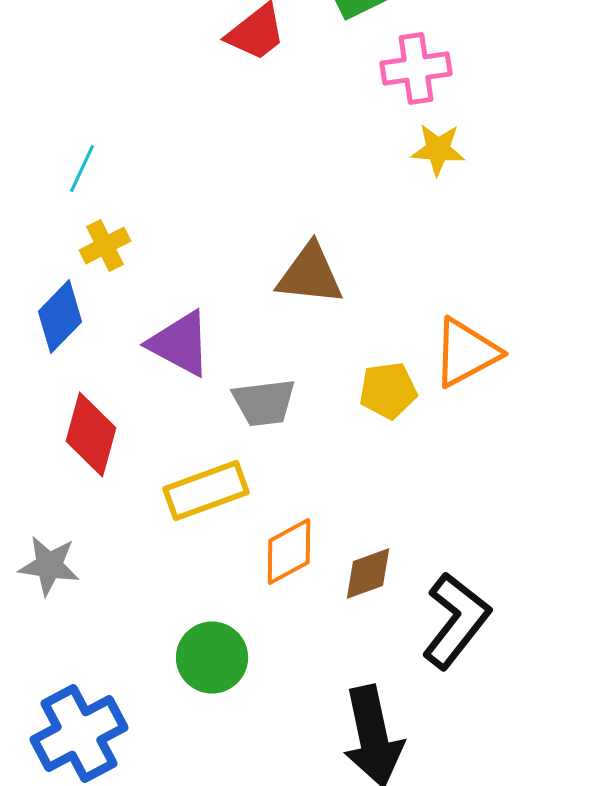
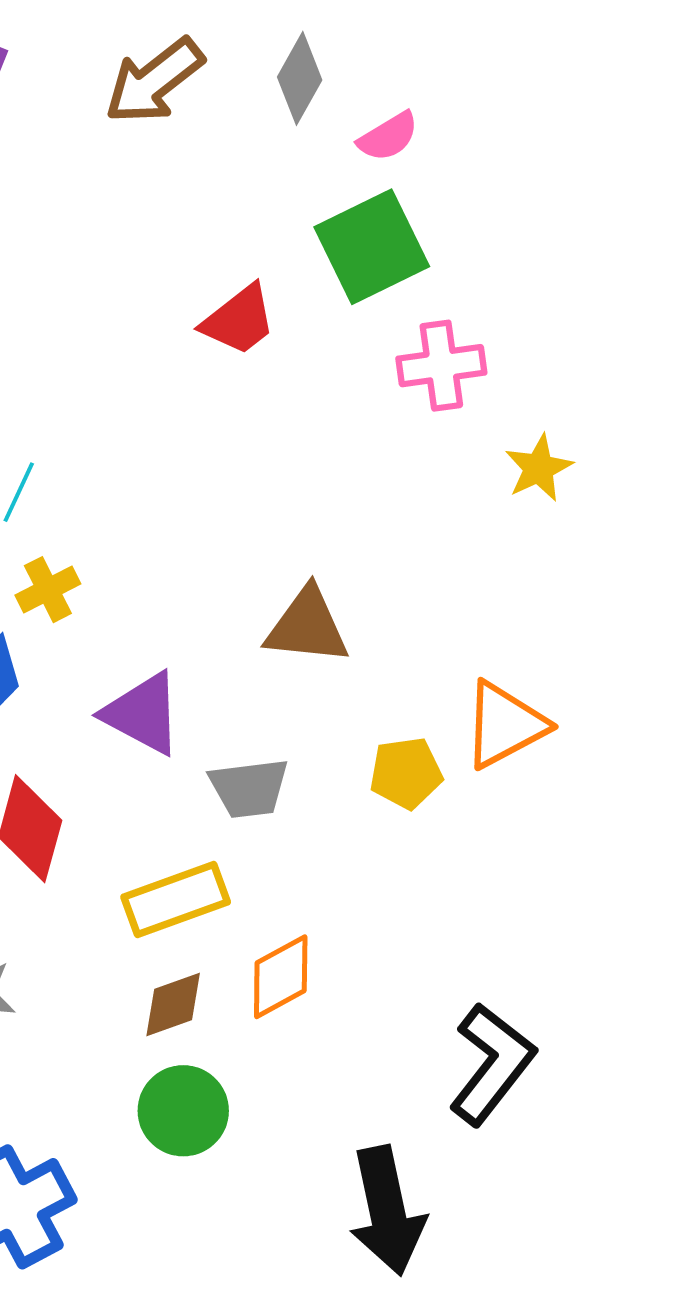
yellow star: (438, 150) -> (539, 468), moved, turned -30
brown diamond: (368, 574) -> (173, 1004), moved

